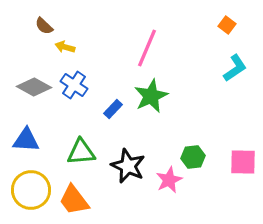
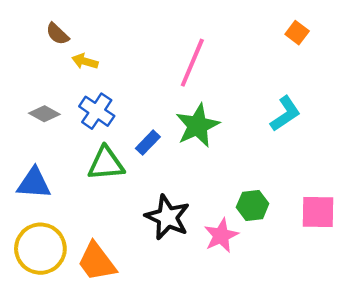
cyan L-shape: (235, 68) -> (285, 114), moved
gray diamond: (34, 87) -> (44, 114), size x0.7
green triangle: (81, 152) -> (106, 164), moved

